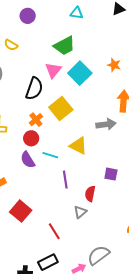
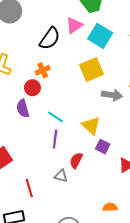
cyan square: (80, 73) -> (100, 36), turned -30
yellow square: (61, 109) -> (92, 70), moved
yellow triangle: (78, 146) -> (91, 126), moved
cyan line: (50, 155) -> (55, 117), moved
gray triangle: (80, 212) -> (61, 176), turned 40

